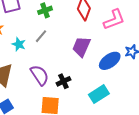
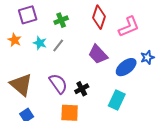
cyan star: (19, 44) -> (40, 43), moved
purple trapezoid: (81, 47) -> (98, 54), turned -65
cyan rectangle: (99, 94) -> (117, 100), turned -30

